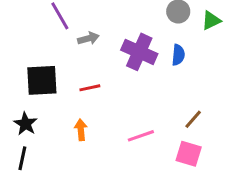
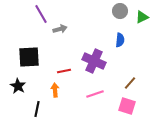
purple cross: (139, 52) -> (94, 61), moved
red line: (90, 88) -> (64, 71), moved
black line: (22, 158) -> (37, 109), moved

